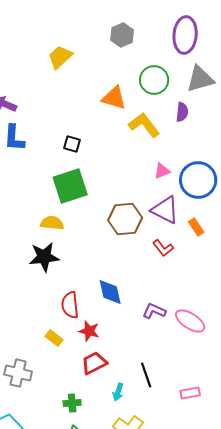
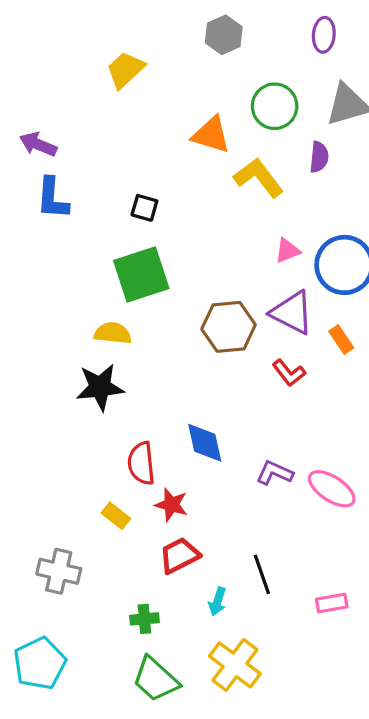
purple ellipse: (185, 35) -> (324, 35), size x0.6

